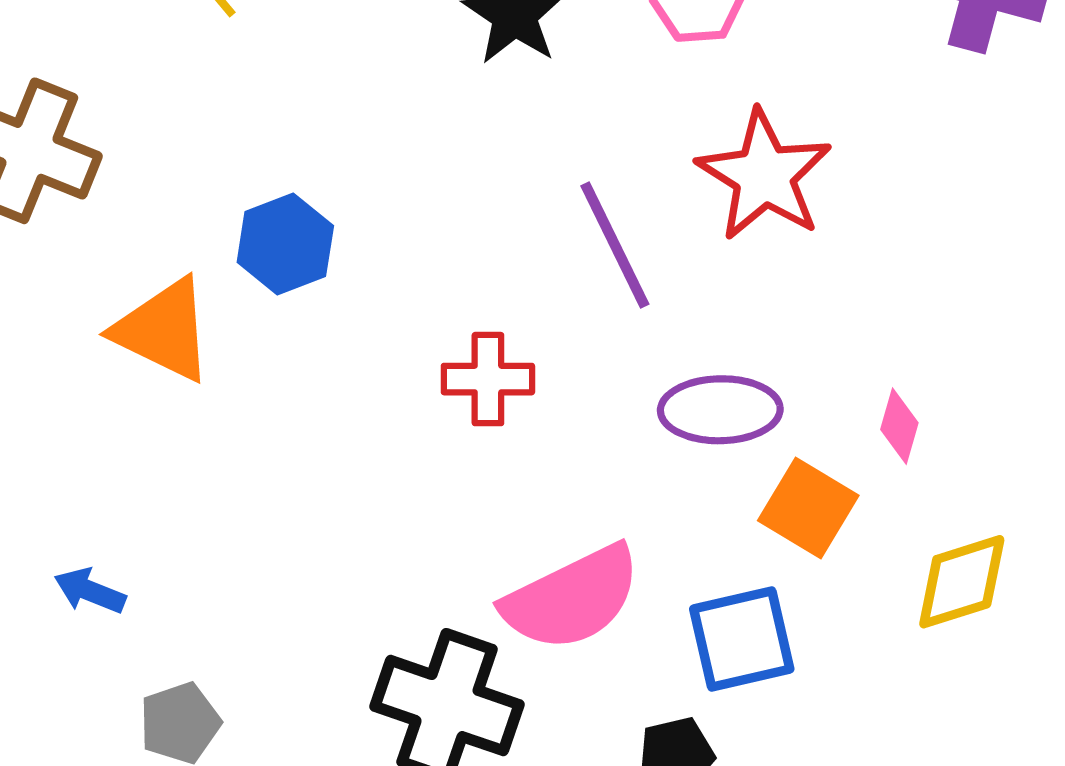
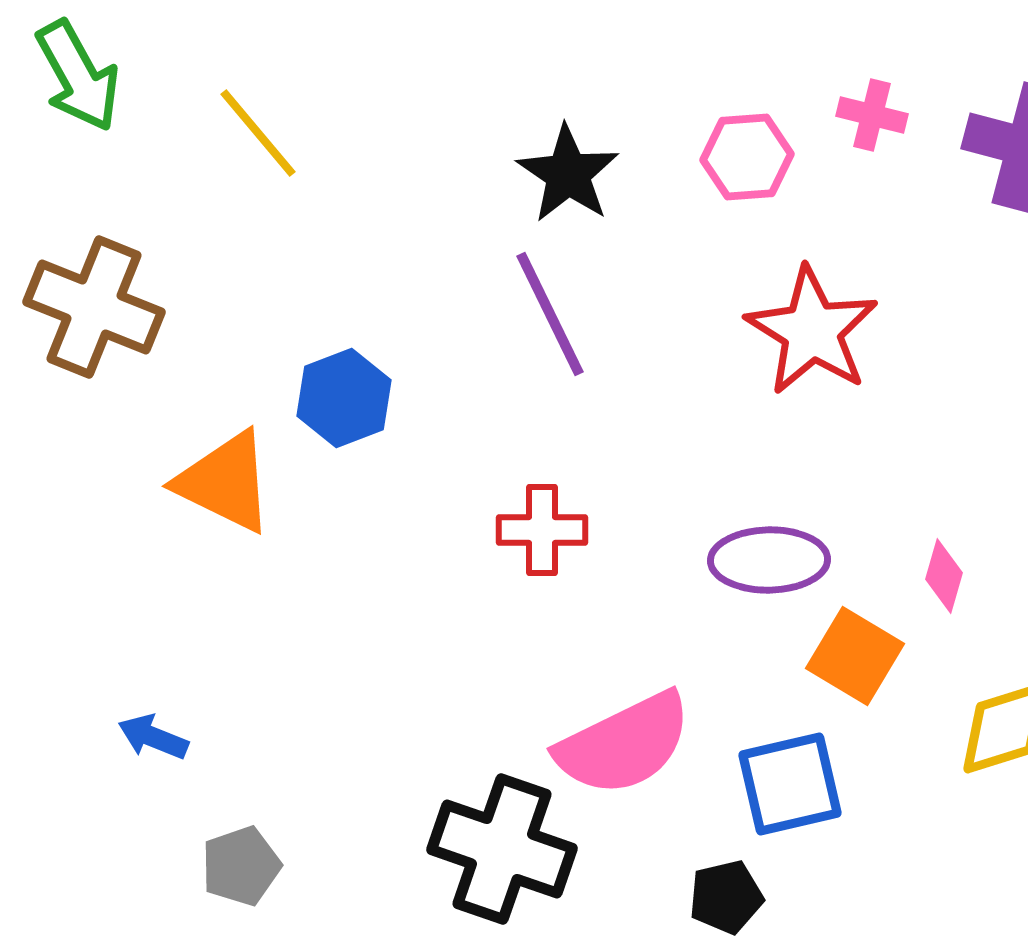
purple line: (615, 245) -> (550, 314), moved

